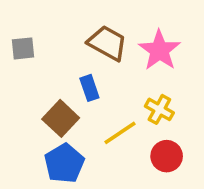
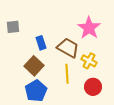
brown trapezoid: (107, 43) -> (68, 48), moved
blue rectangle: (89, 88) -> (41, 43), moved
yellow line: (120, 133) -> (67, 74), turned -60

